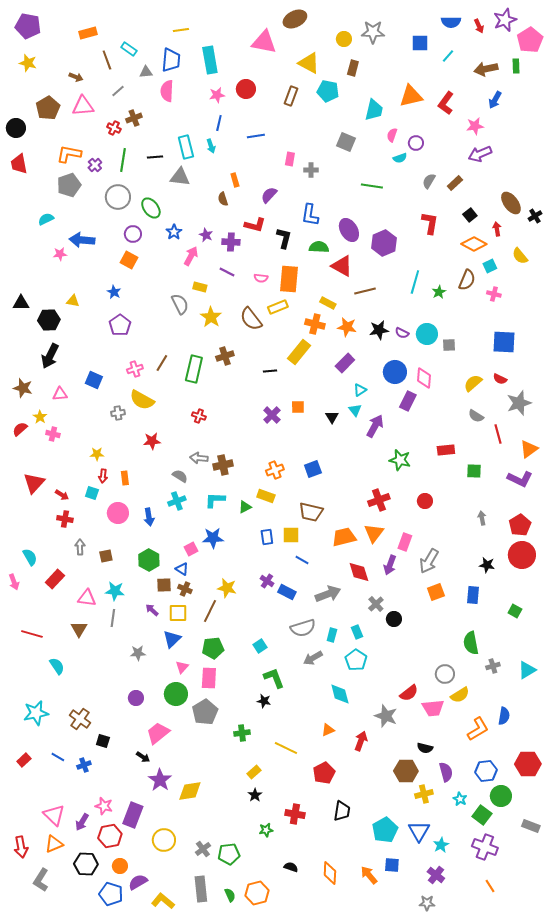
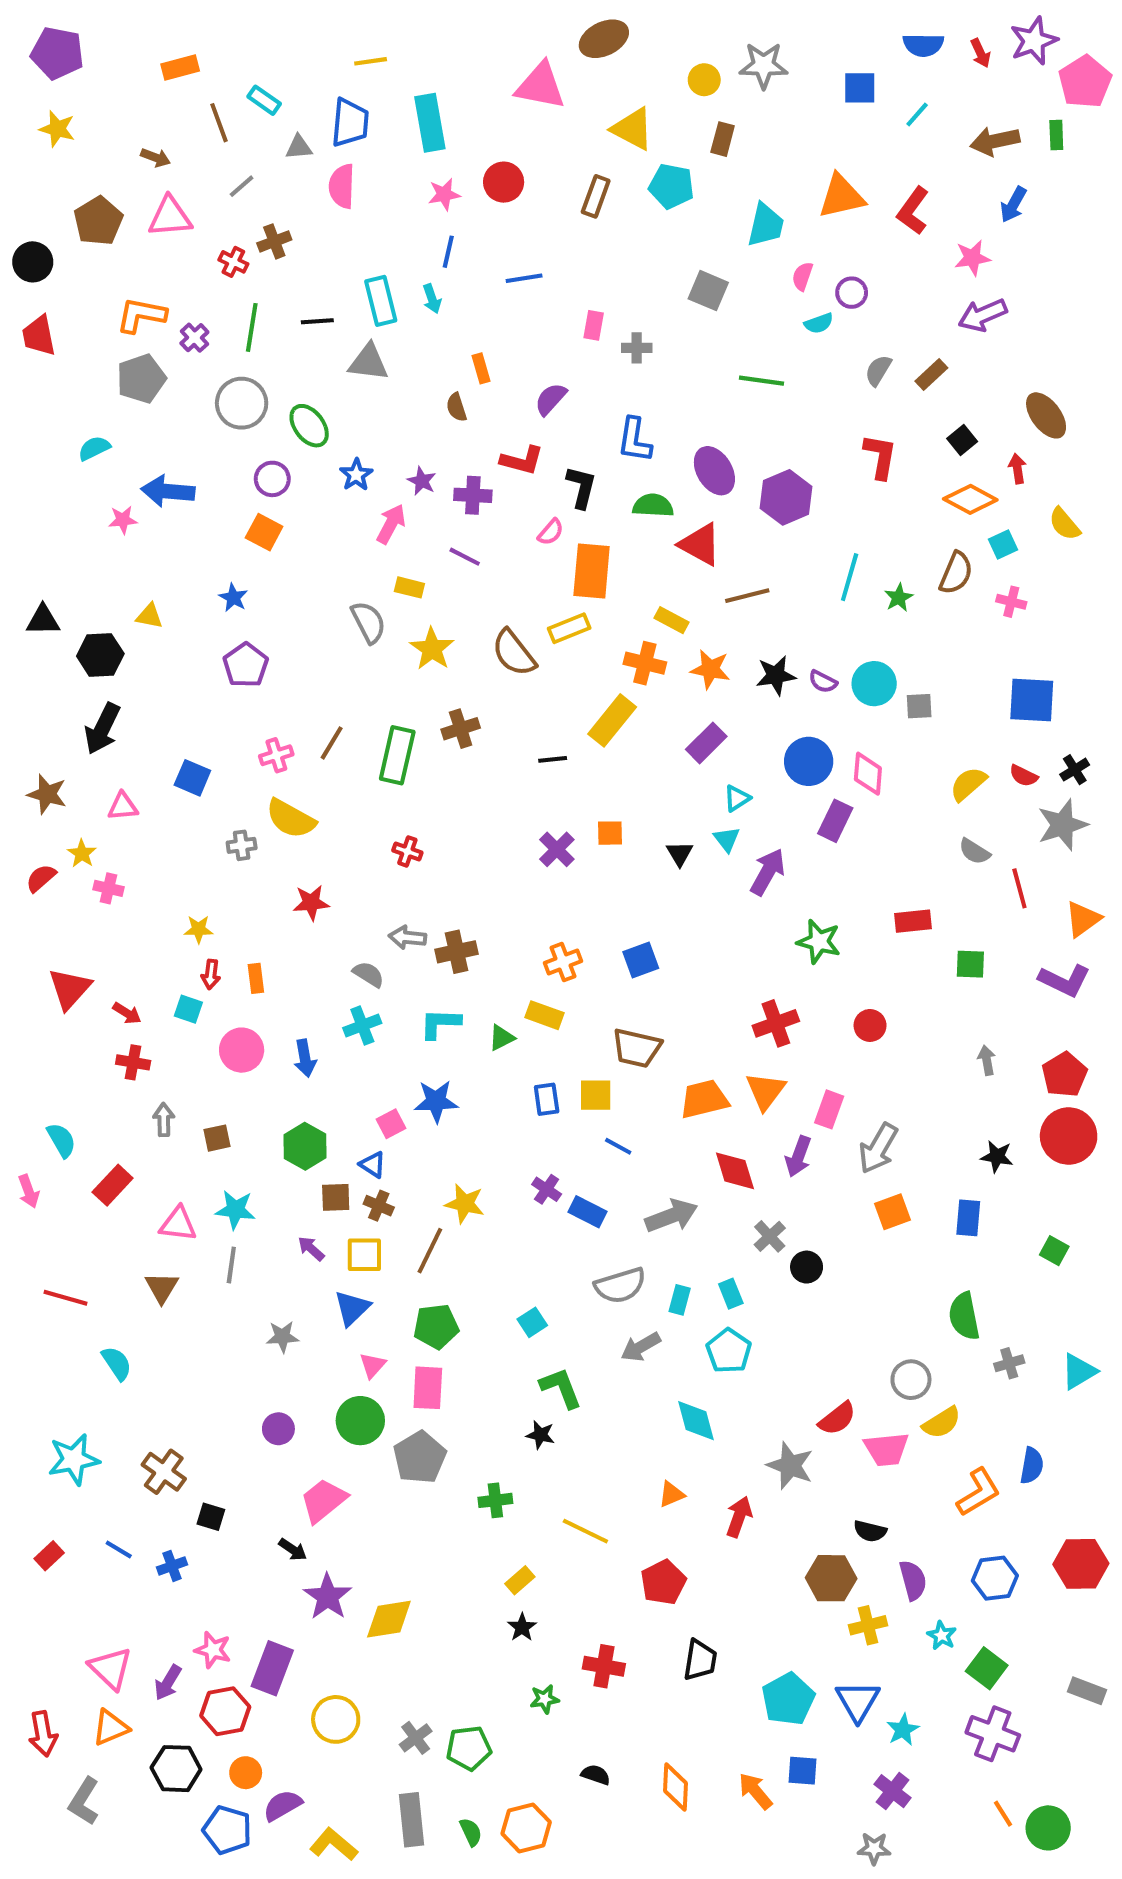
black cross: (535, 216) -> (1075, 770), moved
pink semicircle: (261, 278) -> (551, 532), moved, turned -56
green circle: (501, 796) -> (1048, 1828), moved

